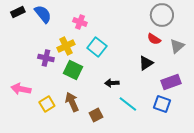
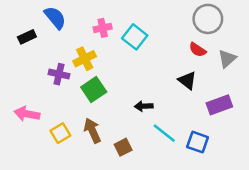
black rectangle: (18, 12) -> (27, 37), moved
pink cross: (80, 22) -> (103, 28), turned -32
cyan square: (97, 47) -> (135, 37), moved
black triangle: (146, 63) -> (187, 81), turned -49
green square: (73, 70) -> (94, 89), turned 30
blue square: (162, 104) -> (198, 142), moved

